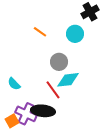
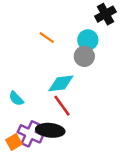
gray circle: (59, 62) -> (84, 56), moved
cyan diamond: (68, 80) -> (61, 83), moved

